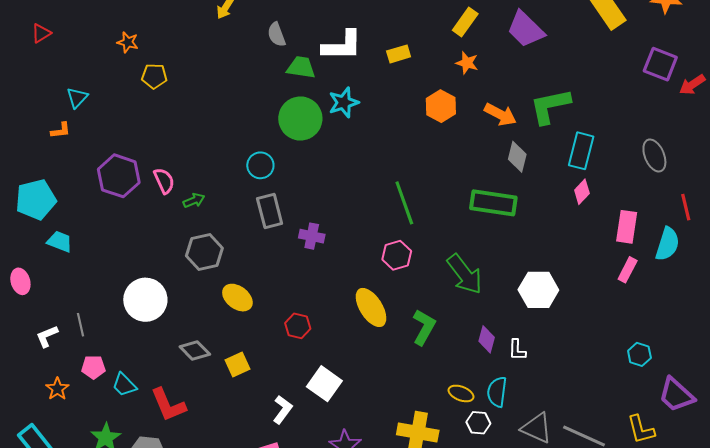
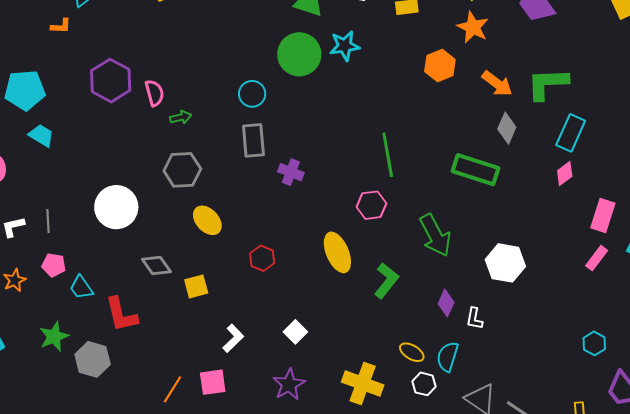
orange star: (467, 63) -> (473, 27), size x1.4
white square: (324, 384) -> (295, 332), moved, size x0.7

